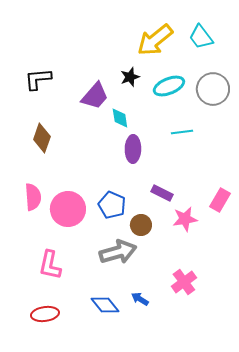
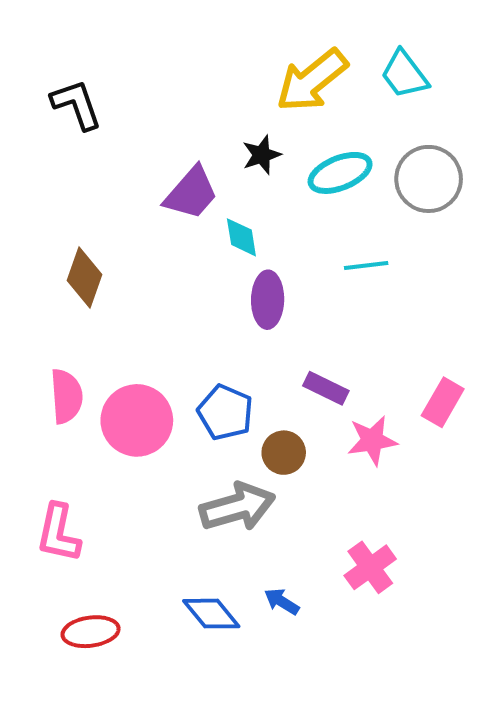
black L-shape: (38, 79) -> (76, 105), moved, turned 76
pink L-shape: (50, 265) -> (58, 533), moved

